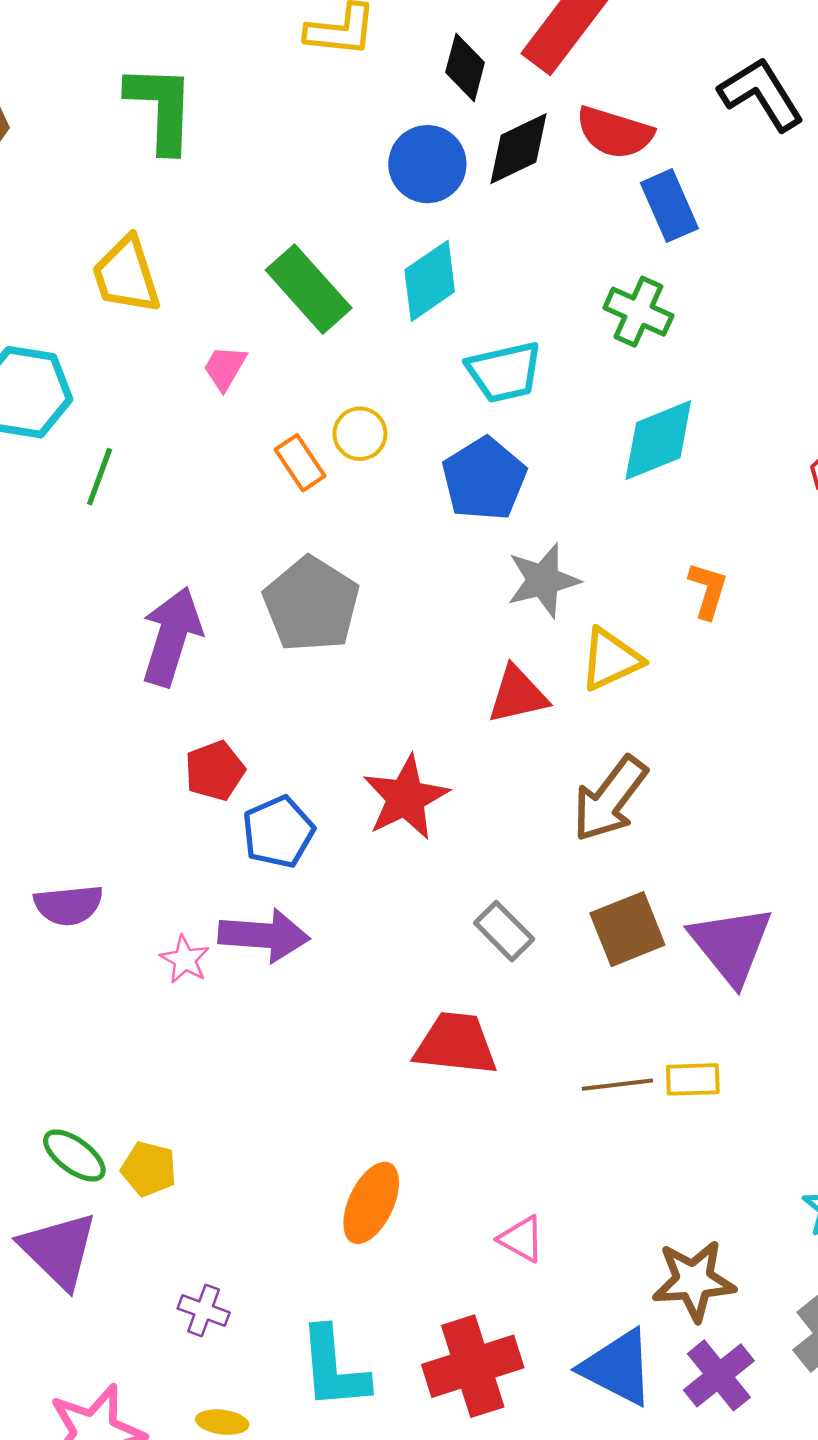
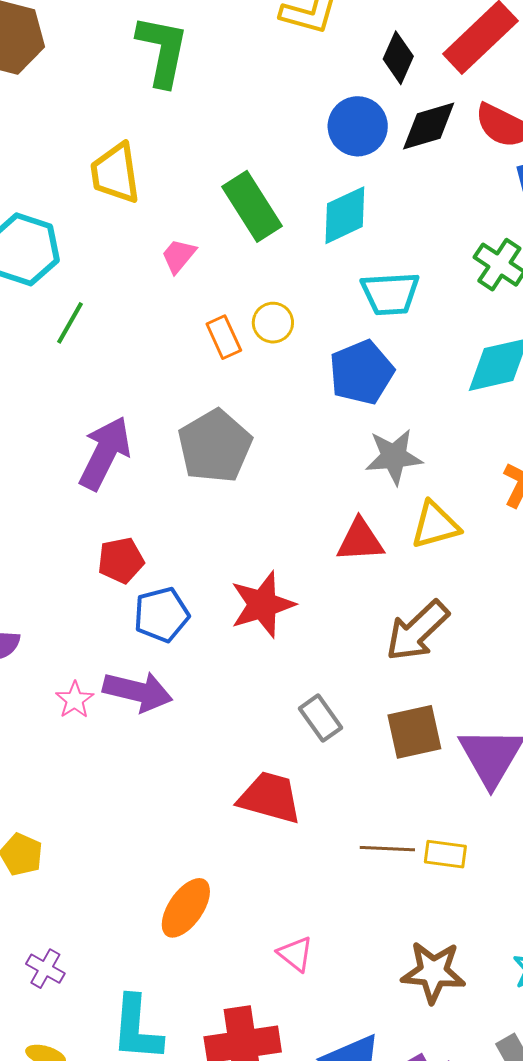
brown star: (694, 1281) -> (433, 972), moved

